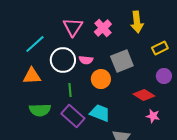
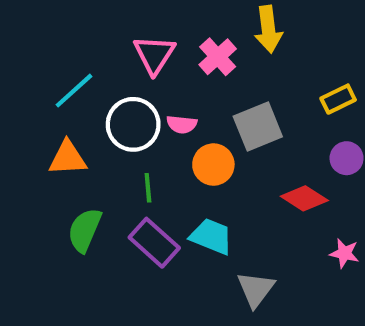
yellow arrow: (137, 22) -> (268, 29), moved
green semicircle: (40, 110) -> (85, 230), turned 115
pink star: (153, 116) -> (344, 253), moved

